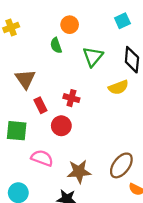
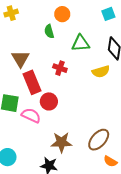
green triangle: (93, 57) -> (81, 43), turned 42
red cross: (71, 98) -> (60, 68), moved
red rectangle: (40, 105) -> (32, 82), size x1.6
pink semicircle: (42, 158) -> (31, 115), moved

